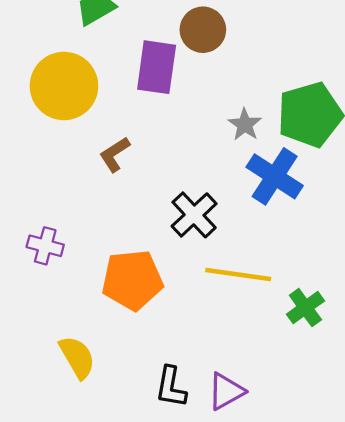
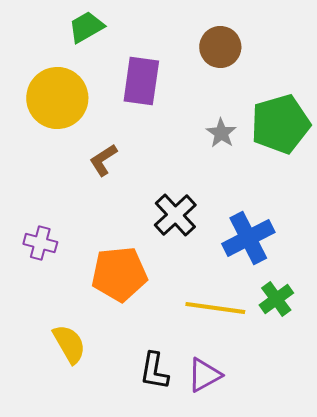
brown circle: (203, 30) -> (220, 47), moved
blue cross: (275, 176) -> (248, 238), moved, turned 30
yellow line: (238, 274) -> (215, 308), moved

